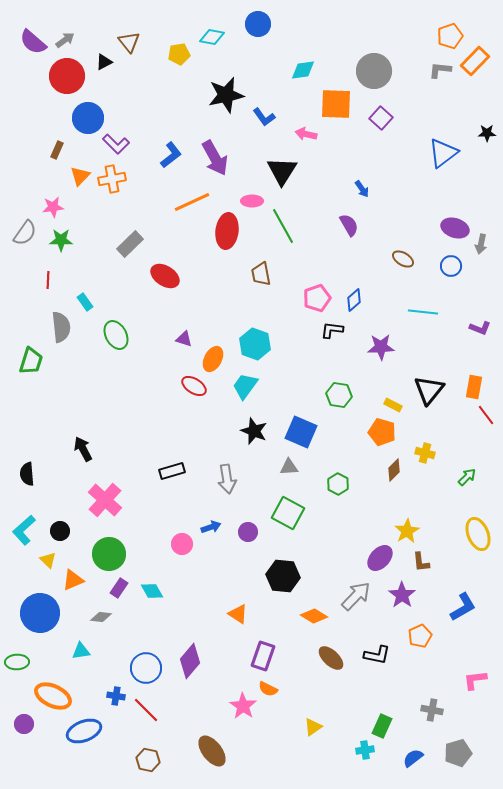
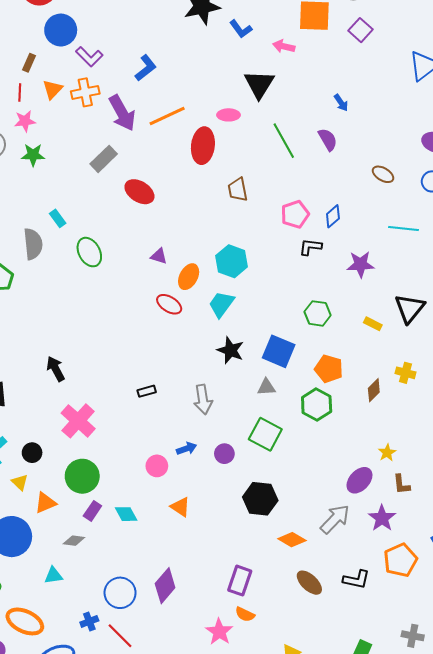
purple arrow: (215, 158) -> (122, 113), moved
green line: (283, 226) -> (284, 141), moved
red line: (48, 280) -> (20, 92), moved
orange pentagon: (382, 432) -> (329, 369), moved
black rectangle: (172, 471) -> (147, 391), size x0.7
green hexagon: (338, 484) -> (317, 405), size x1.4
yellow star: (407, 531) -> (387, 453), size x0.7
orange triangle: (238, 614) -> (180, 507), moved
orange pentagon: (420, 636) -> (400, 560), size x1.4
blue cross: (116, 696) -> (89, 621), turned -30

